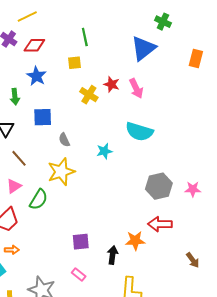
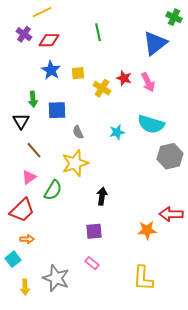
yellow square: (75, 63) -> (78, 73), moved
green arrow: (15, 97) -> (33, 99), moved
cyan star: (104, 151) -> (117, 132), moved
gray hexagon: (159, 186) -> (170, 156), moved
black arrow: (113, 255) -> (102, 196), moved

